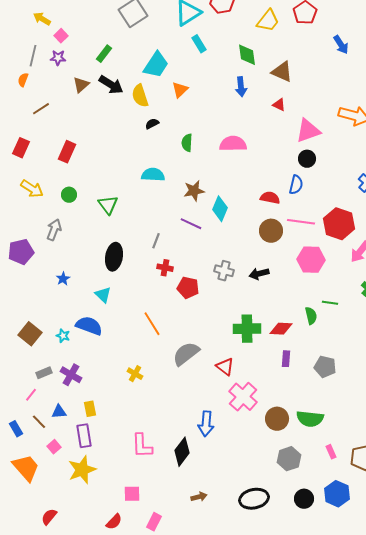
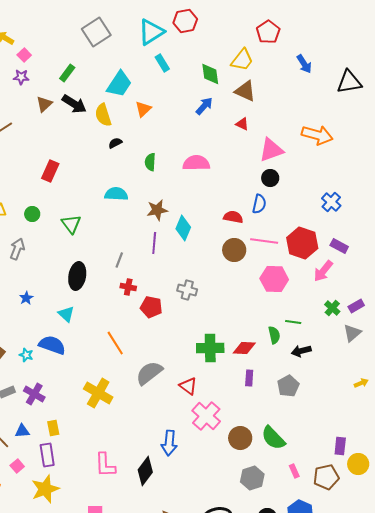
yellow trapezoid: (268, 21) -> (242, 60), moved
blue arrow: (241, 87) -> (204, 106), turned -132
red rectangle: (67, 152) -> (50, 171), moved
purple line: (191, 224) -> (154, 243), turned 70
black arrow: (259, 274) -> (301, 351), moved
gray pentagon: (325, 367) -> (288, 386), turned 30
yellow cross: (135, 374) -> (98, 393), size x1.8
green semicircle: (310, 419) -> (273, 438), turned 40

